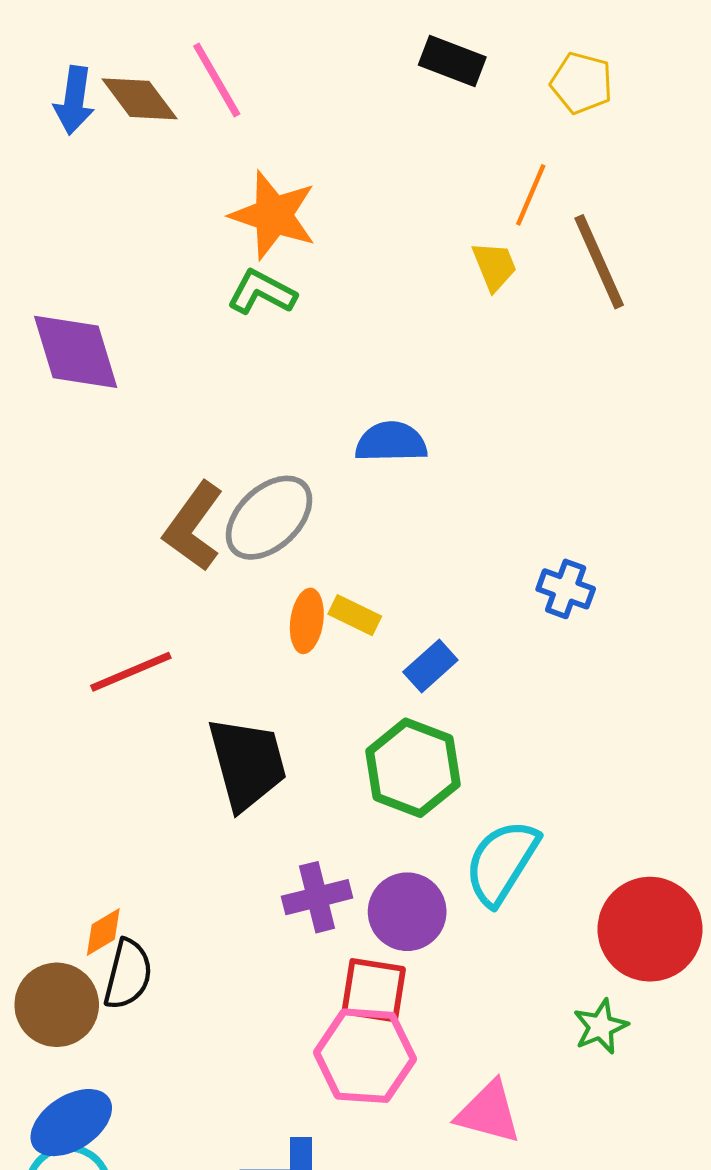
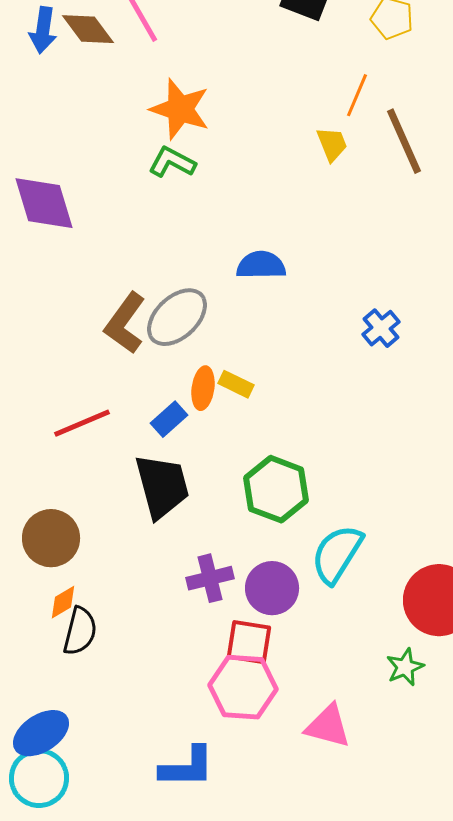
blue cross: (566, 589) -> (381, 328), moved, turned 30
blue rectangle: (430, 666) -> (169, 419), moved
brown circle: (57, 1005) -> (51, 538), moved

